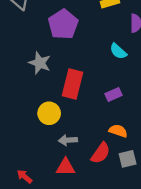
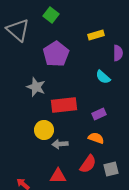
red rectangle: (73, 84) -> (64, 105), turned 70
orange semicircle: (118, 131) -> (96, 138), moved
gray arrow: (68, 140) -> (60, 144), moved

